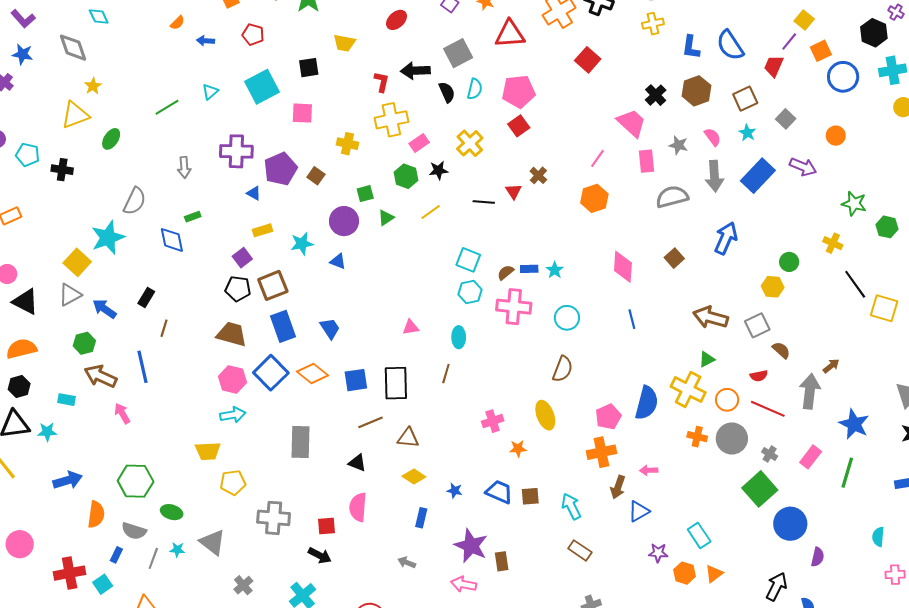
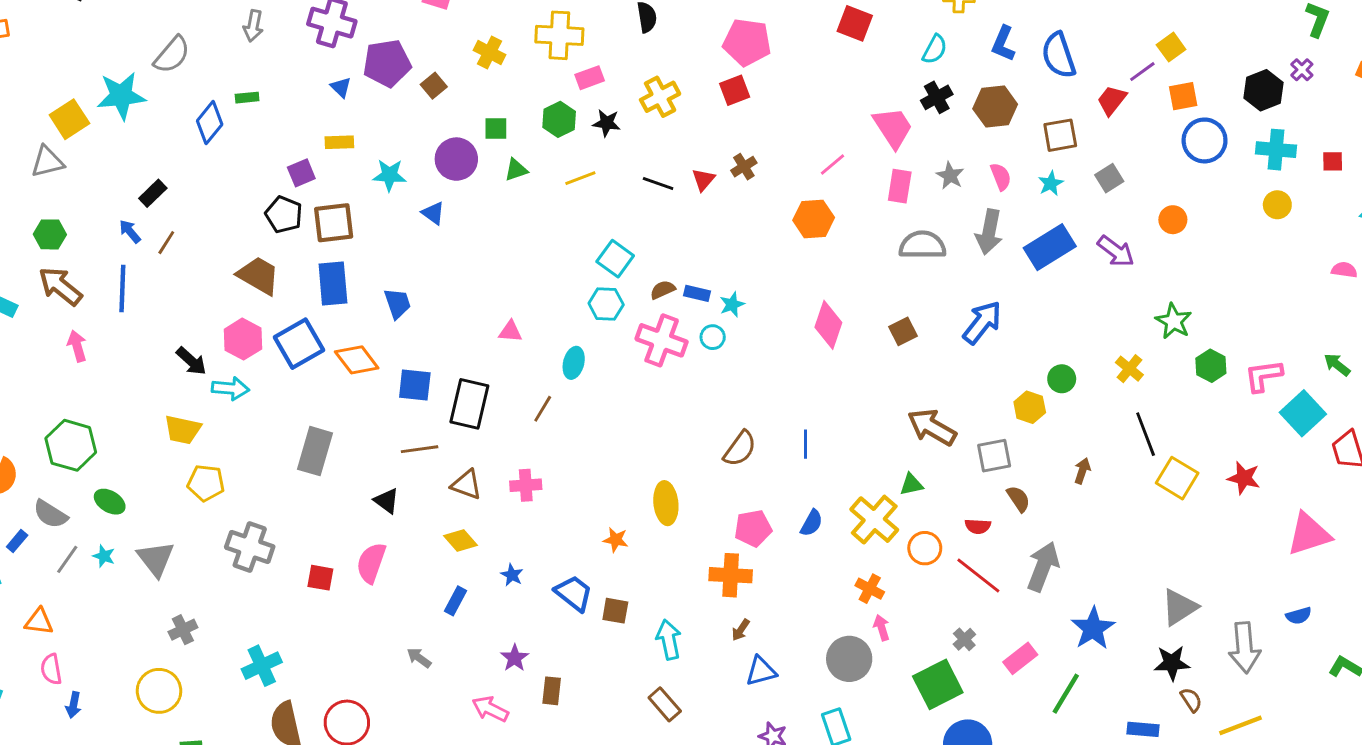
red square: (588, 60) -> (855, 23), turned -35
cyan semicircle: (475, 89) -> (935, 49), moved
blue diamond: (172, 240) -> (210, 123), turned 36
blue arrow: (104, 309) -> (130, 231), moved, size x0.7
cyan circle: (567, 318) -> (713, 337), moved, size x0.7
blue line: (632, 319) -> (806, 444), moved
brown arrow: (831, 366) -> (1082, 471), moved, turned -48
brown semicircle: (563, 369) -> (740, 449), moved
blue semicircle: (647, 403) -> (812, 523), size x0.6
pink cross: (493, 421) -> (526, 485), moved
gray circle: (732, 438) -> (849, 659), moved
pink arrow: (649, 470) -> (882, 628), moved, turned 60
brown arrow: (618, 487) -> (741, 630), size x0.7
purple star: (471, 546) -> (515, 658), size x0.6
black arrow: (320, 555) -> (191, 361), moved

